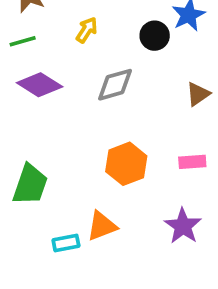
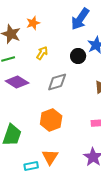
orange hexagon: (126, 164) -> (51, 120), moved
orange triangle: (102, 226) -> (50, 157), turned -36

